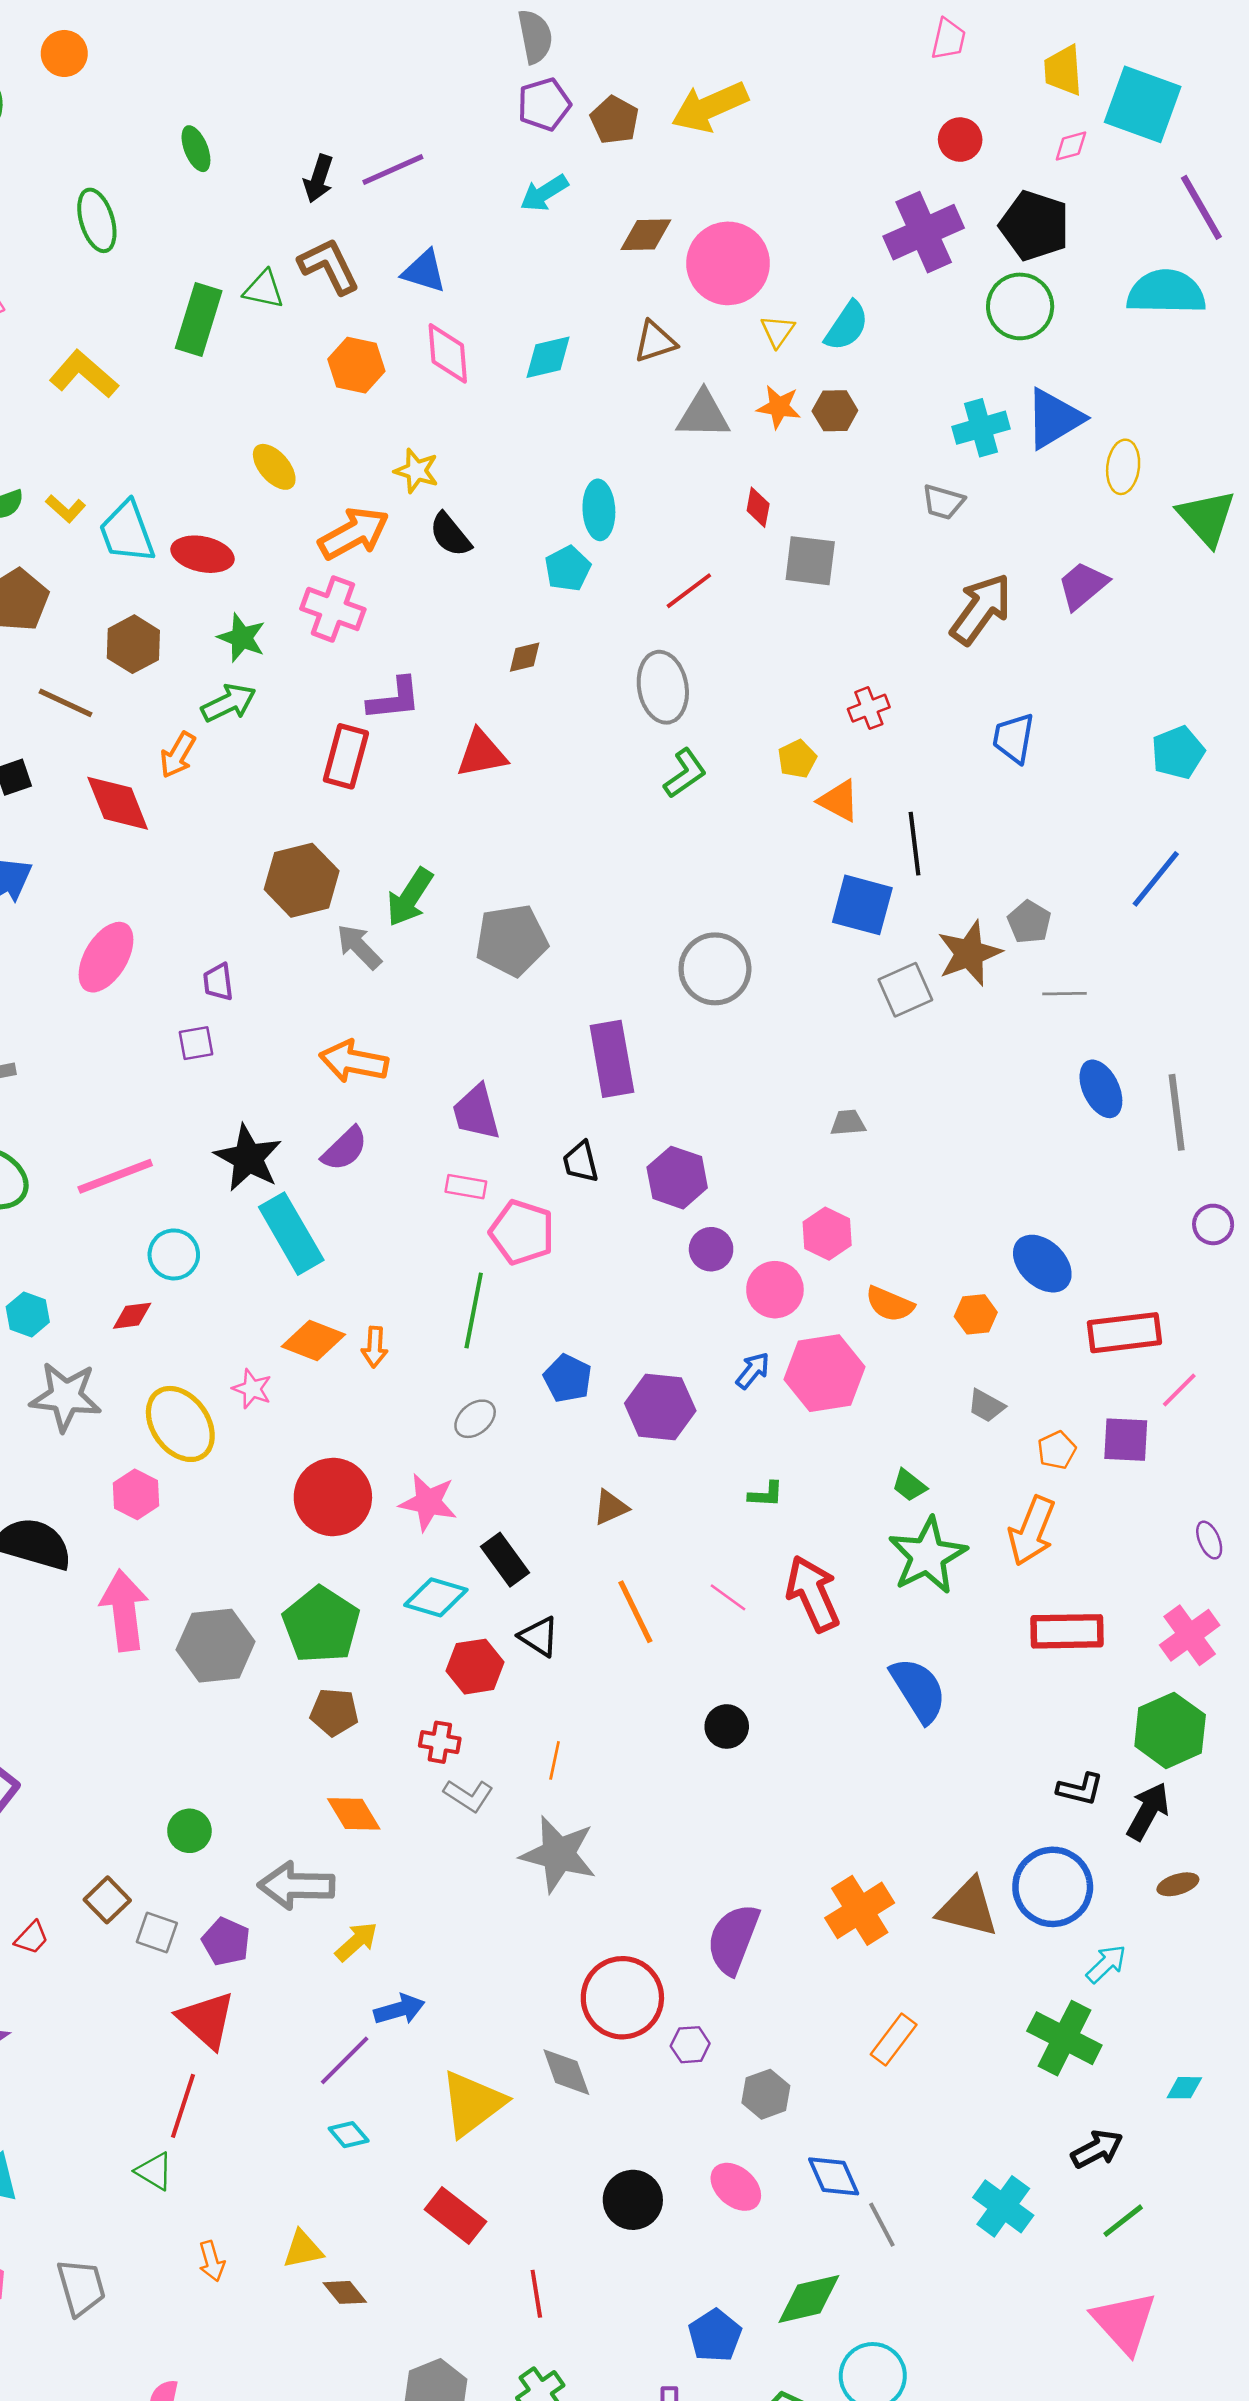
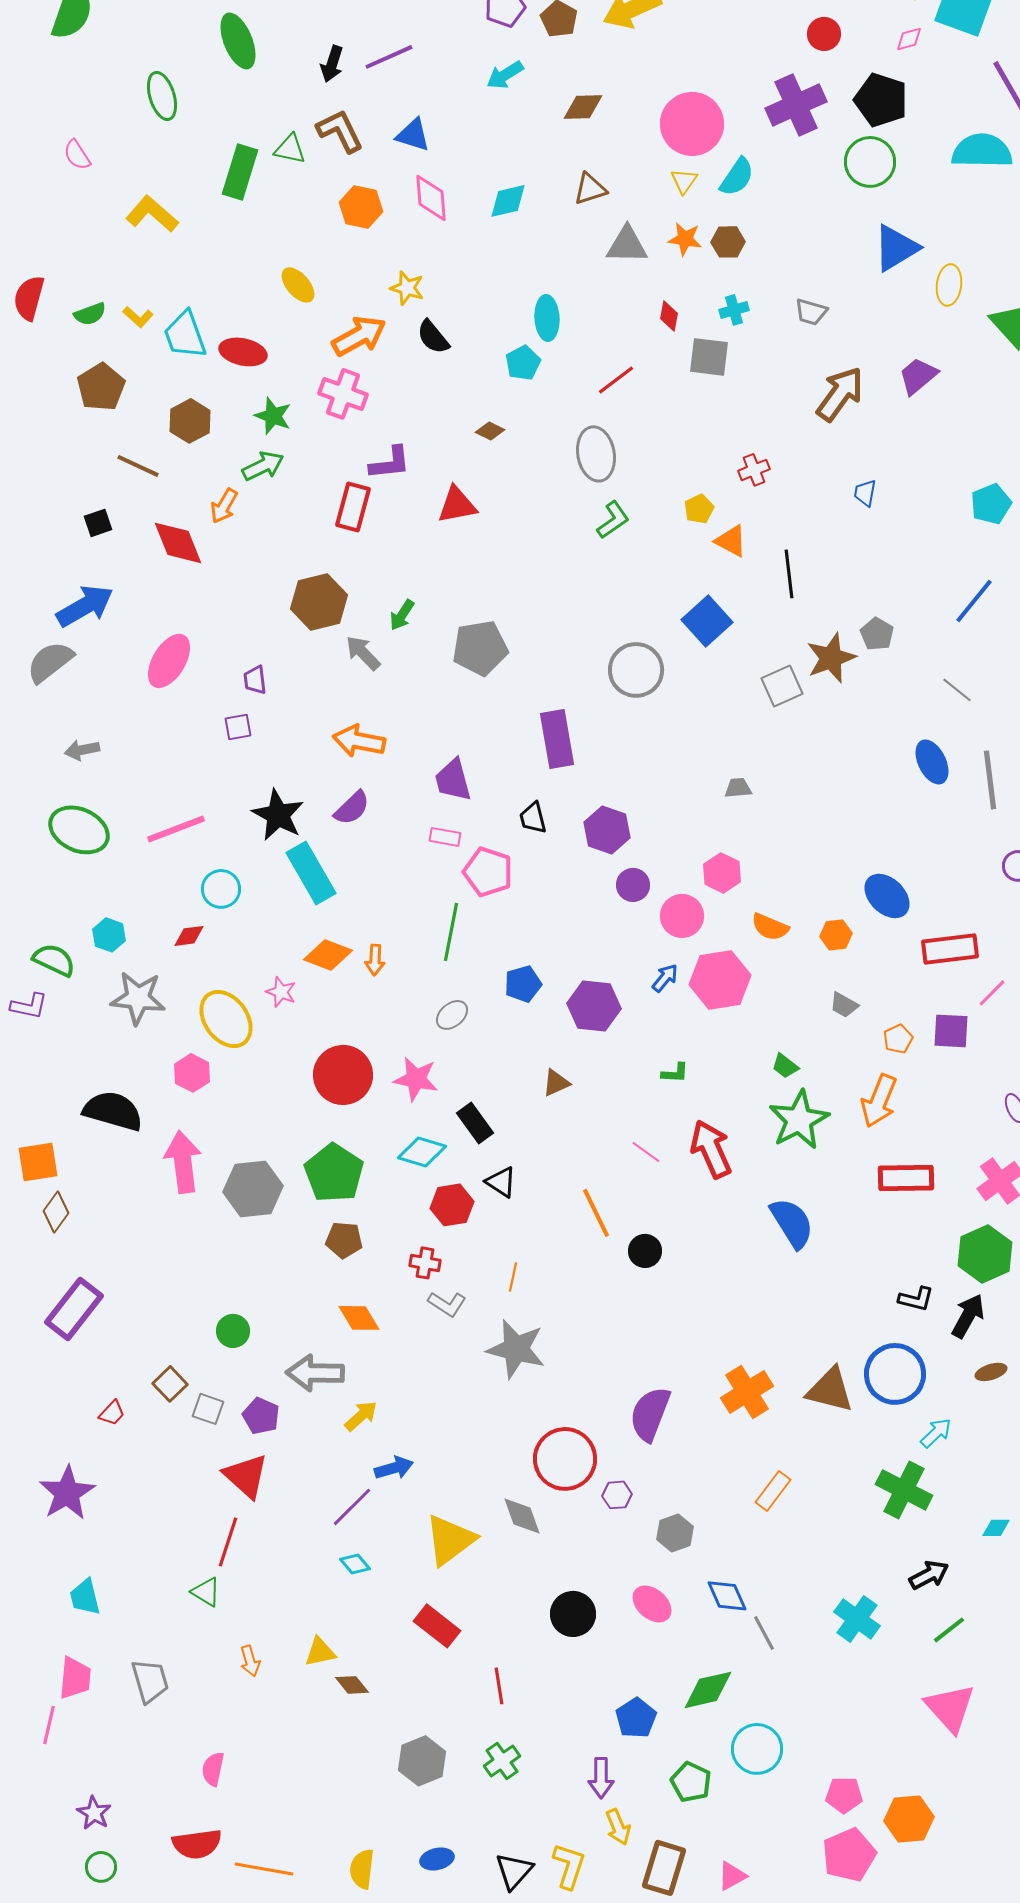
green ellipse: (196, 149) -> (238, 41), size x1.6
pink circle: (728, 263) -> (692, 124), moved
cyan cross: (981, 428) -> (734, 310), moved, size x0.7
brown diamond: (525, 657) -> (490, 431), turned 40
blue trapezoid: (1014, 738) -> (865, 493), size x0.7
green arrow: (410, 897) -> (402, 615), size x0.7
blue square: (862, 905) -> (707, 621), moved, turned 33
gray line: (1064, 994) -> (957, 690), moved, turned 40
blue pentagon: (568, 1378) -> (523, 984), turned 30
orange line: (635, 1612) -> (596, 1213), moved

